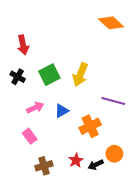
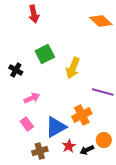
red arrow: (23, 45) -> (34, 14), moved
green square: (49, 75) -> (45, 54), moved
blue triangle: (62, 111) -> (56, 127), moved, size x1.6

